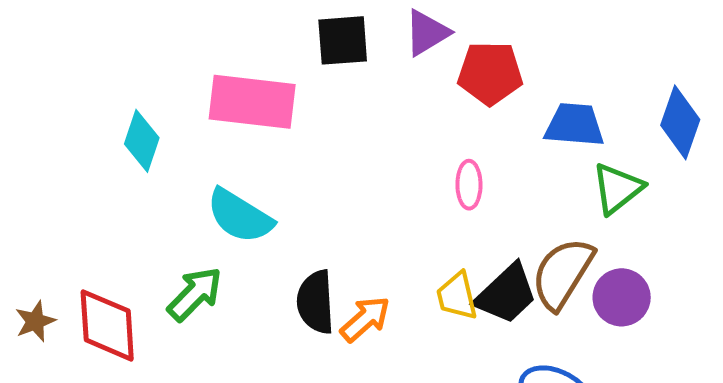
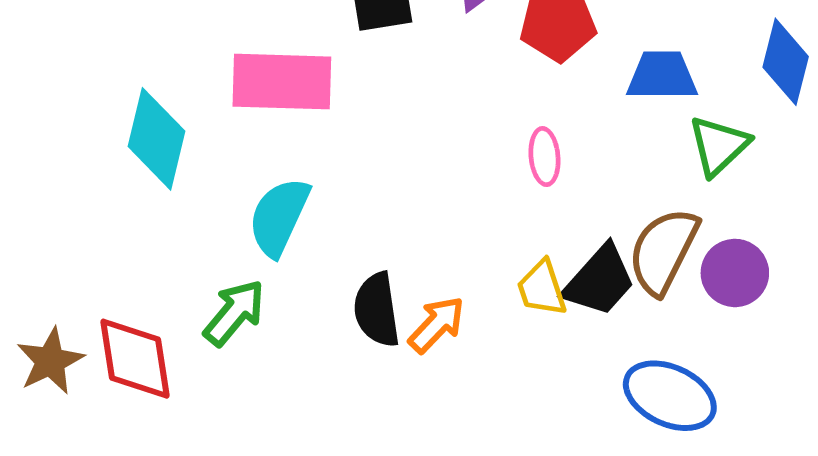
cyan diamond: (142, 141) -> (156, 139), size x1.4
cyan semicircle: (240, 216) -> (279, 217), turned 88
brown star: (35, 321) -> (50, 361), size x1.4

